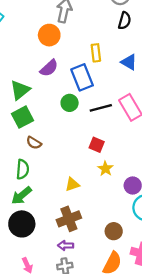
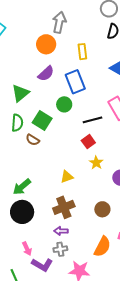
yellow rectangle: (96, 53) -> (82, 52), moved
black line: (101, 108) -> (93, 120), moved
green square: (22, 117) -> (42, 120), moved, turned -30
red square: (97, 145) -> (88, 142), turned 32
green semicircle: (23, 169) -> (17, 123), moved
brown circle: (114, 231) -> (102, 209), moved

